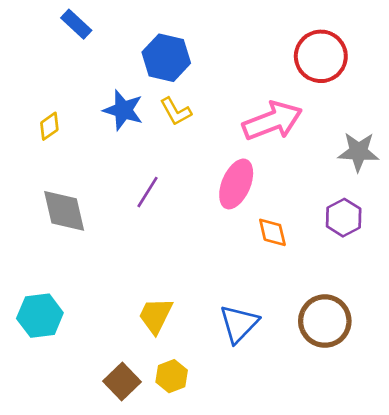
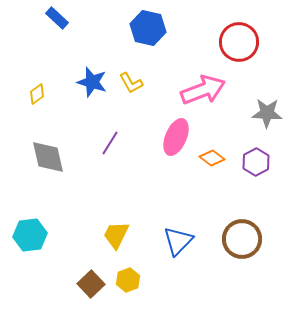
blue hexagon: (166, 58) -> (148, 28), moved
orange diamond: (272, 232) -> (212, 158), moved, turned -40

